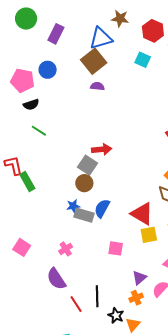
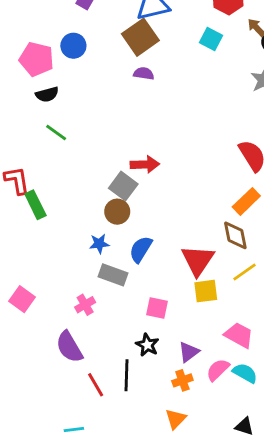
red triangle: (142, 214) -> (198, 260), turned 30
gray rectangle: (84, 215) -> (113, 275), moved
black star: (116, 315) -> (147, 345), moved

